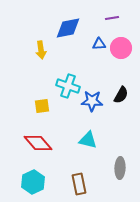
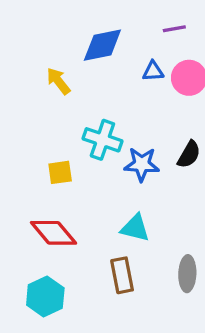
yellow arrow: (41, 50) -> (58, 81), turned 150
brown rectangle: (79, 184) -> (122, 275), moved

